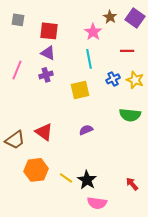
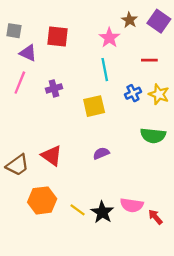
gray square: (18, 20) -> (14, 31), moved
purple triangle: (48, 53) -> (28, 53), moved
pink semicircle: (97, 203) -> (132, 205), moved

